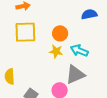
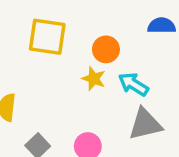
gray triangle: (75, 75) -> (145, 124), moved

